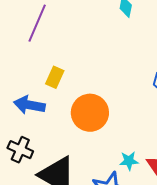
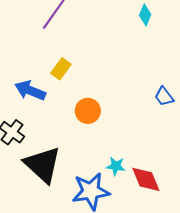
orange circle: (90, 113) -> (88, 111), size x0.7

